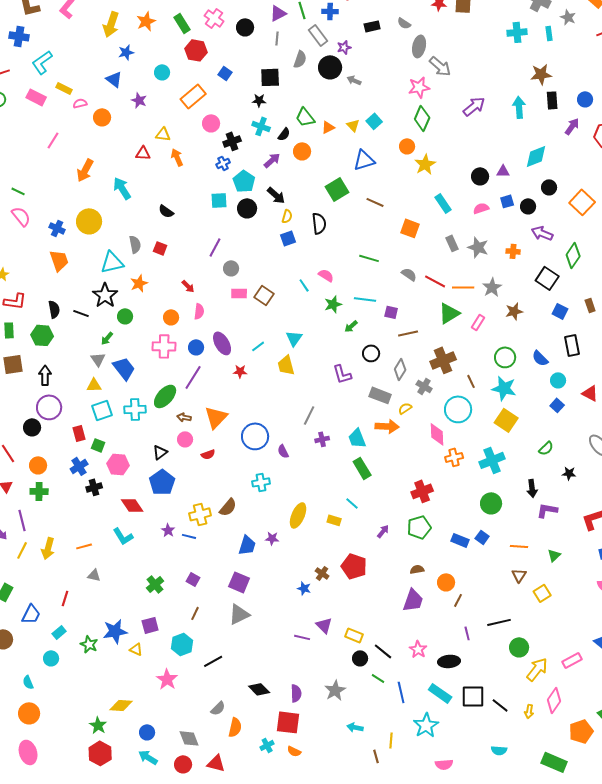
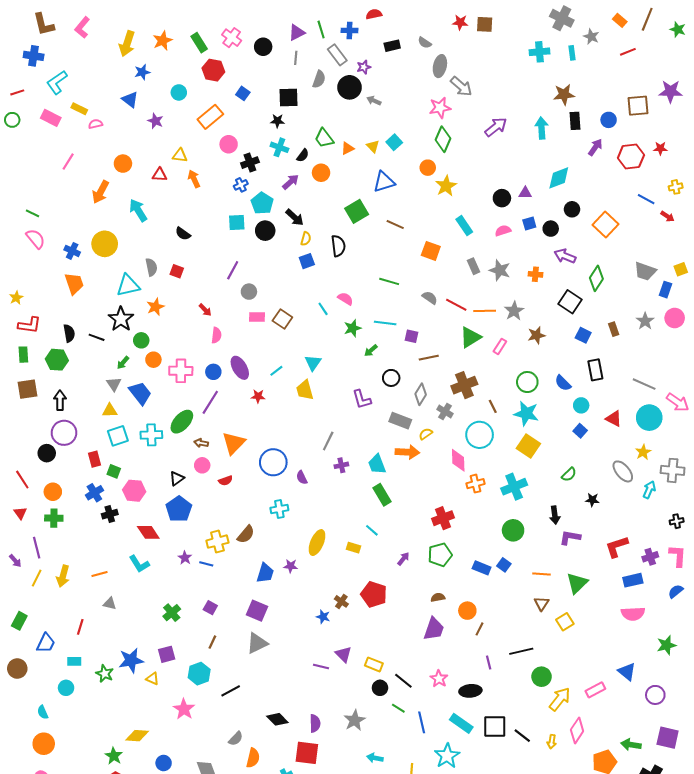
orange circle: (102, 117) -> (123, 164), moved
orange circle: (171, 317) -> (153, 360), moved
green triangle: (554, 555) -> (577, 583), size x1.6
cyan rectangle: (59, 632) -> (74, 661), turned 40

